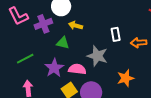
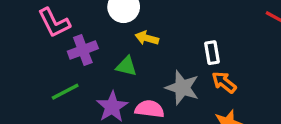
purple cross: (43, 24) -> (83, 50), moved
orange arrow: (139, 43) -> (224, 82), moved, turned 42

